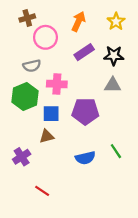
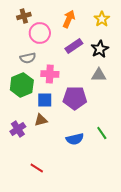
black star: (114, 56) -> (100, 49), turned -30
purple cross: (22, 157) -> (18, 129), moved

